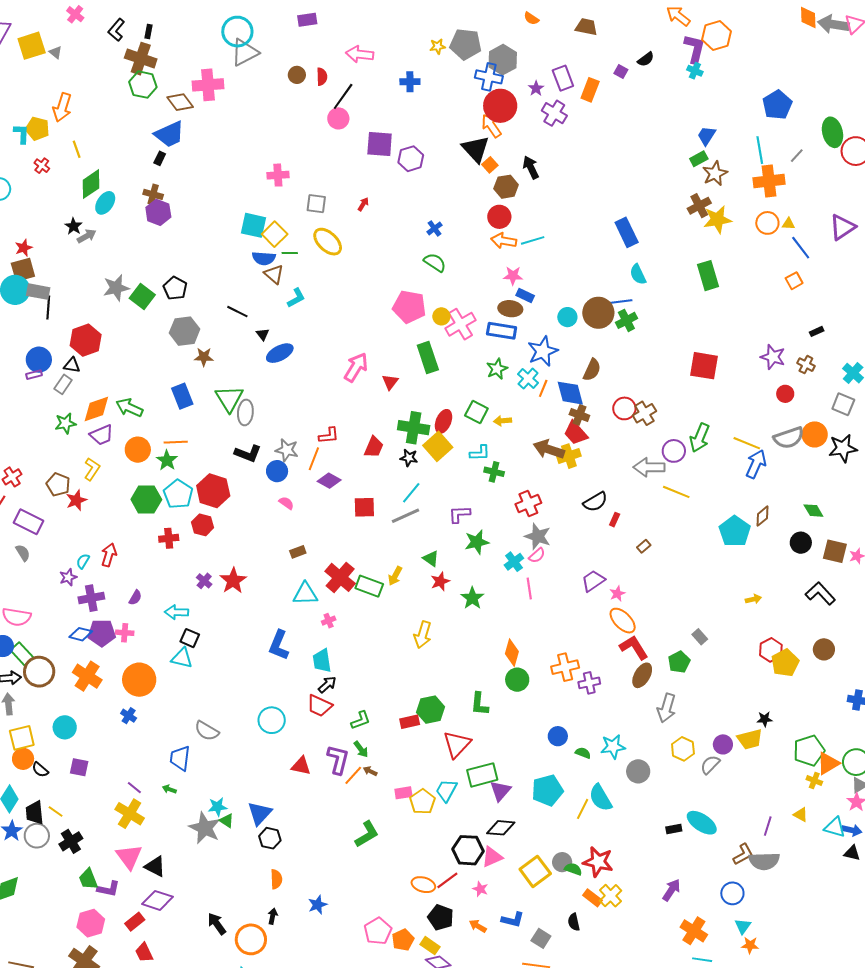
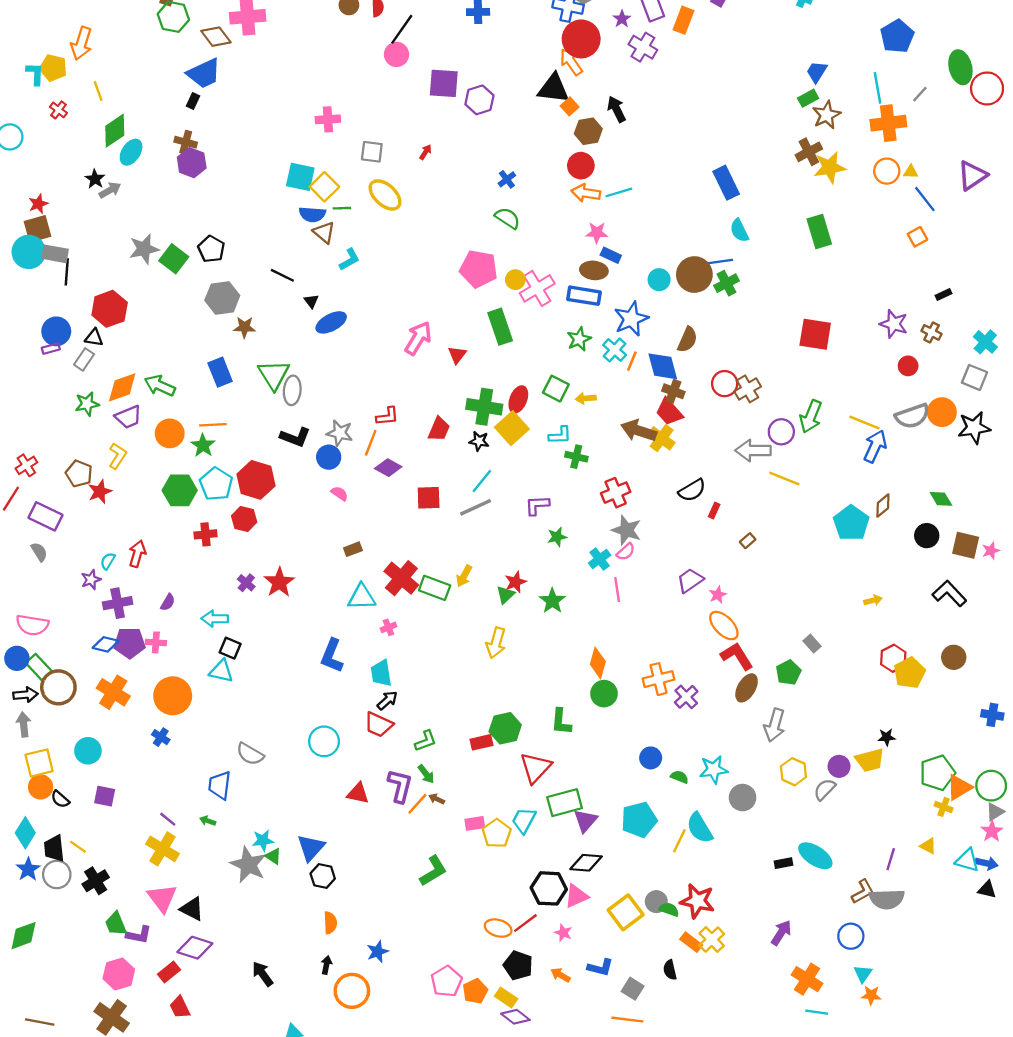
black triangle: (476, 149) -> (553, 88), turned -40
yellow cross: (569, 456) -> (662, 438), turned -35
green star: (477, 542) -> (557, 537), size x0.7
green triangle: (431, 559) -> (505, 595), moved, turned 42
purple cross: (589, 683) -> (686, 697), turned -30
orange circle: (251, 939) -> (352, 991), moved

